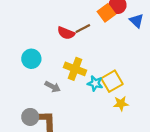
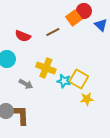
red semicircle: (66, 33) -> (23, 36), moved
yellow square: (112, 81) -> (79, 79), turned -30

